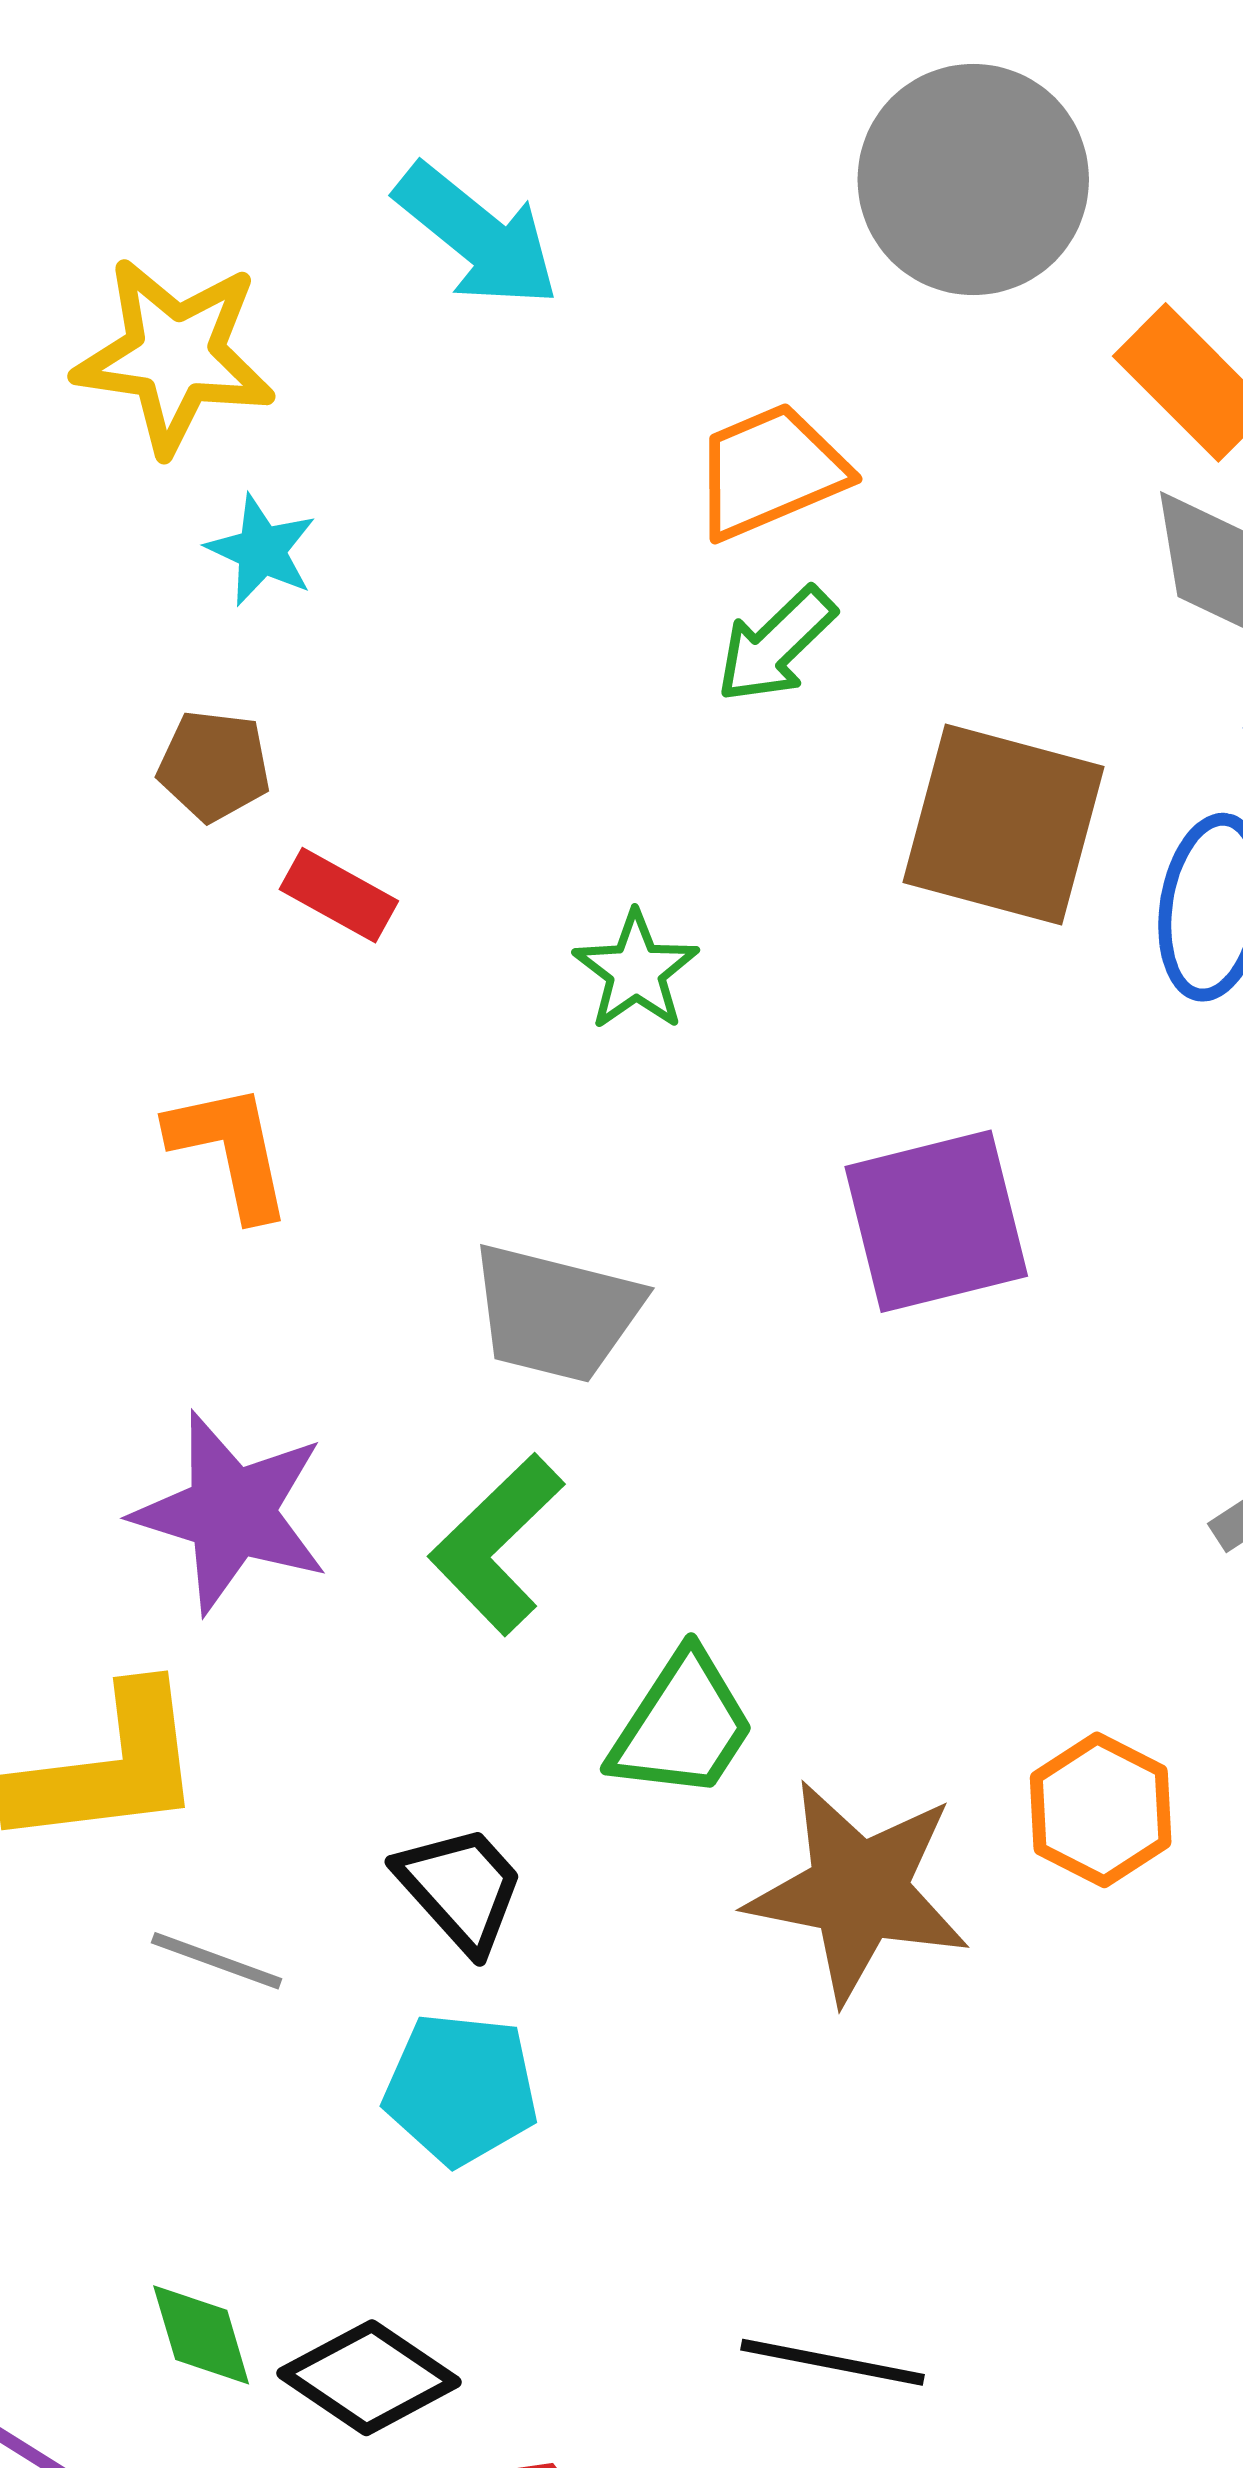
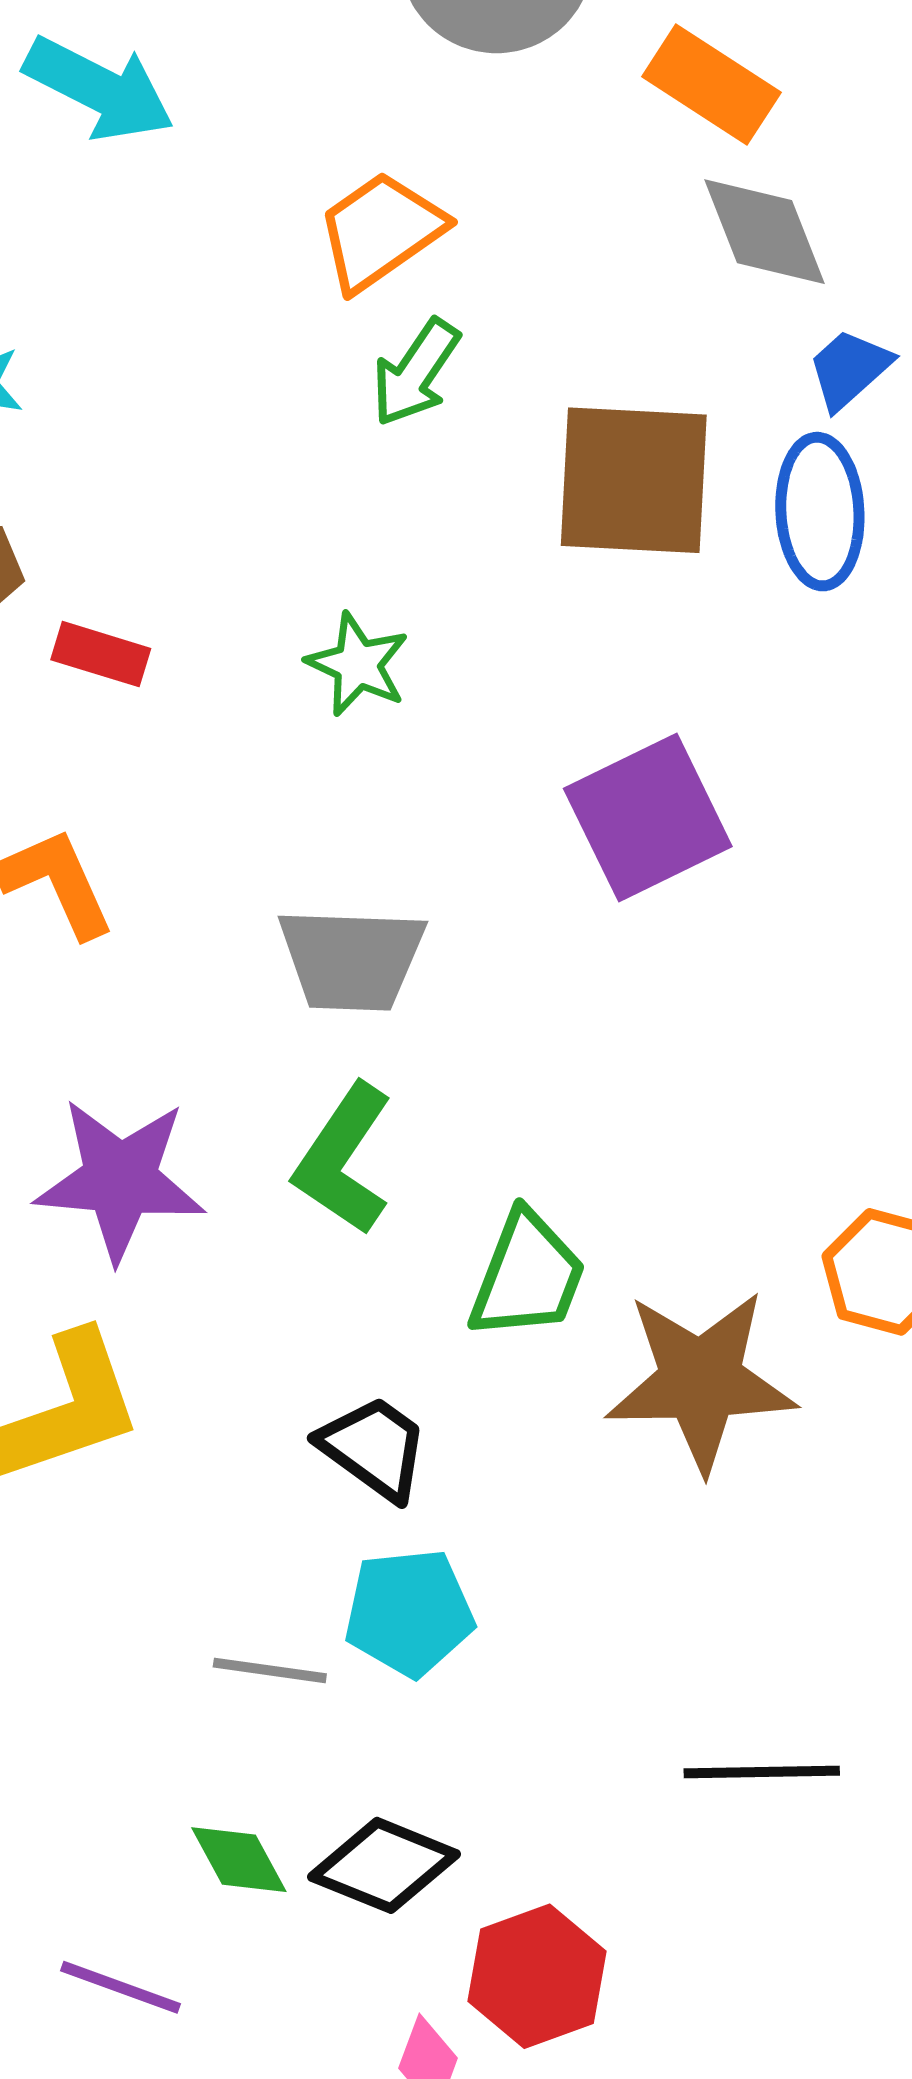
gray line: (217, 1961) -> (270, 1670), moved

